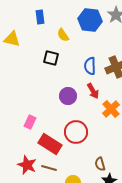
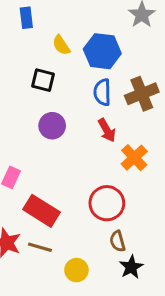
blue hexagon: (90, 20) -> (102, 51), moved
purple circle: (68, 96) -> (52, 126), moved
red circle: (76, 132) -> (107, 203), moved

